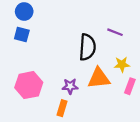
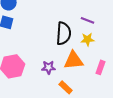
yellow star: (122, 64) -> (88, 39), moved
orange rectangle: (62, 108) -> (66, 87), moved, turned -64

